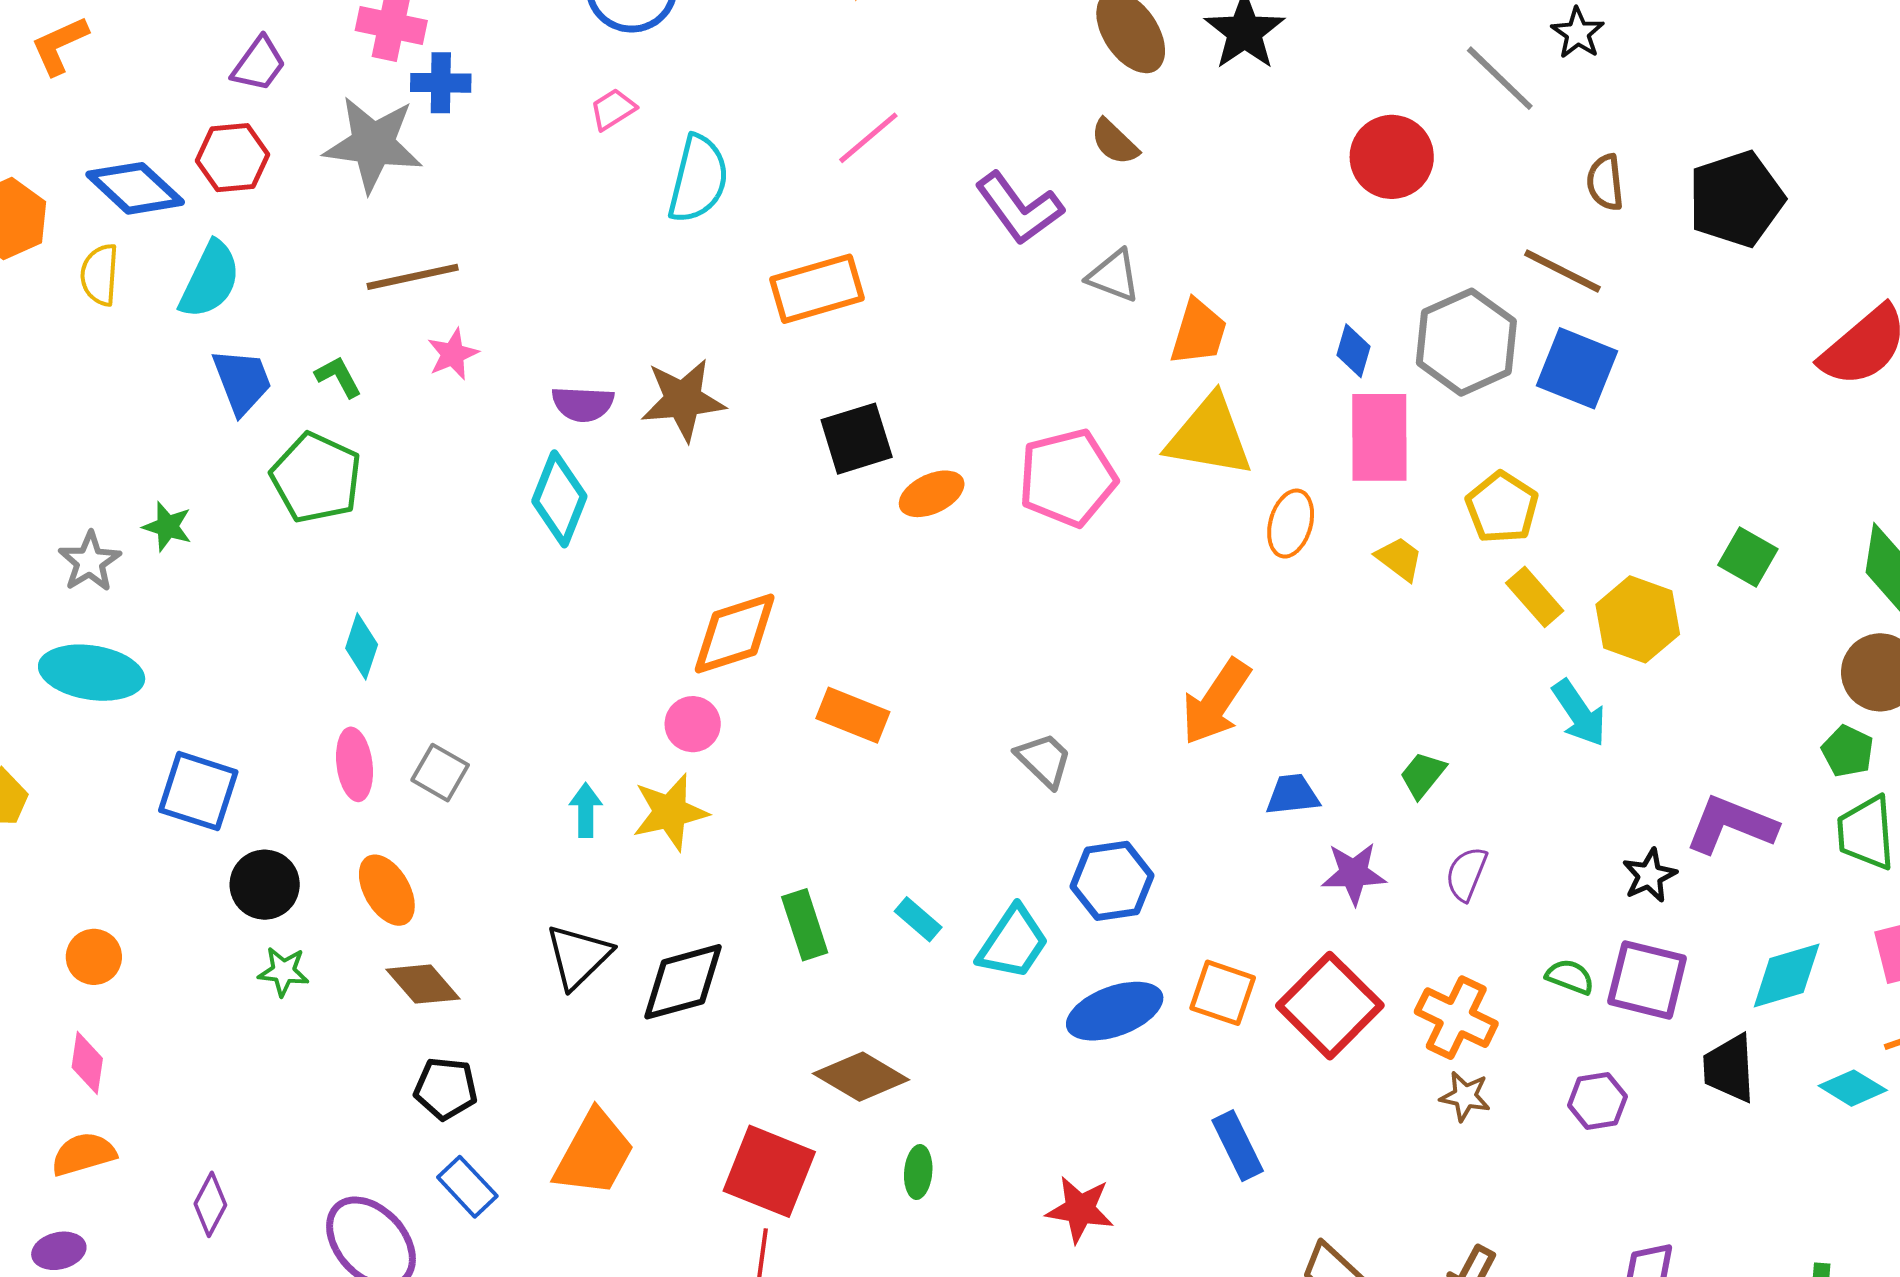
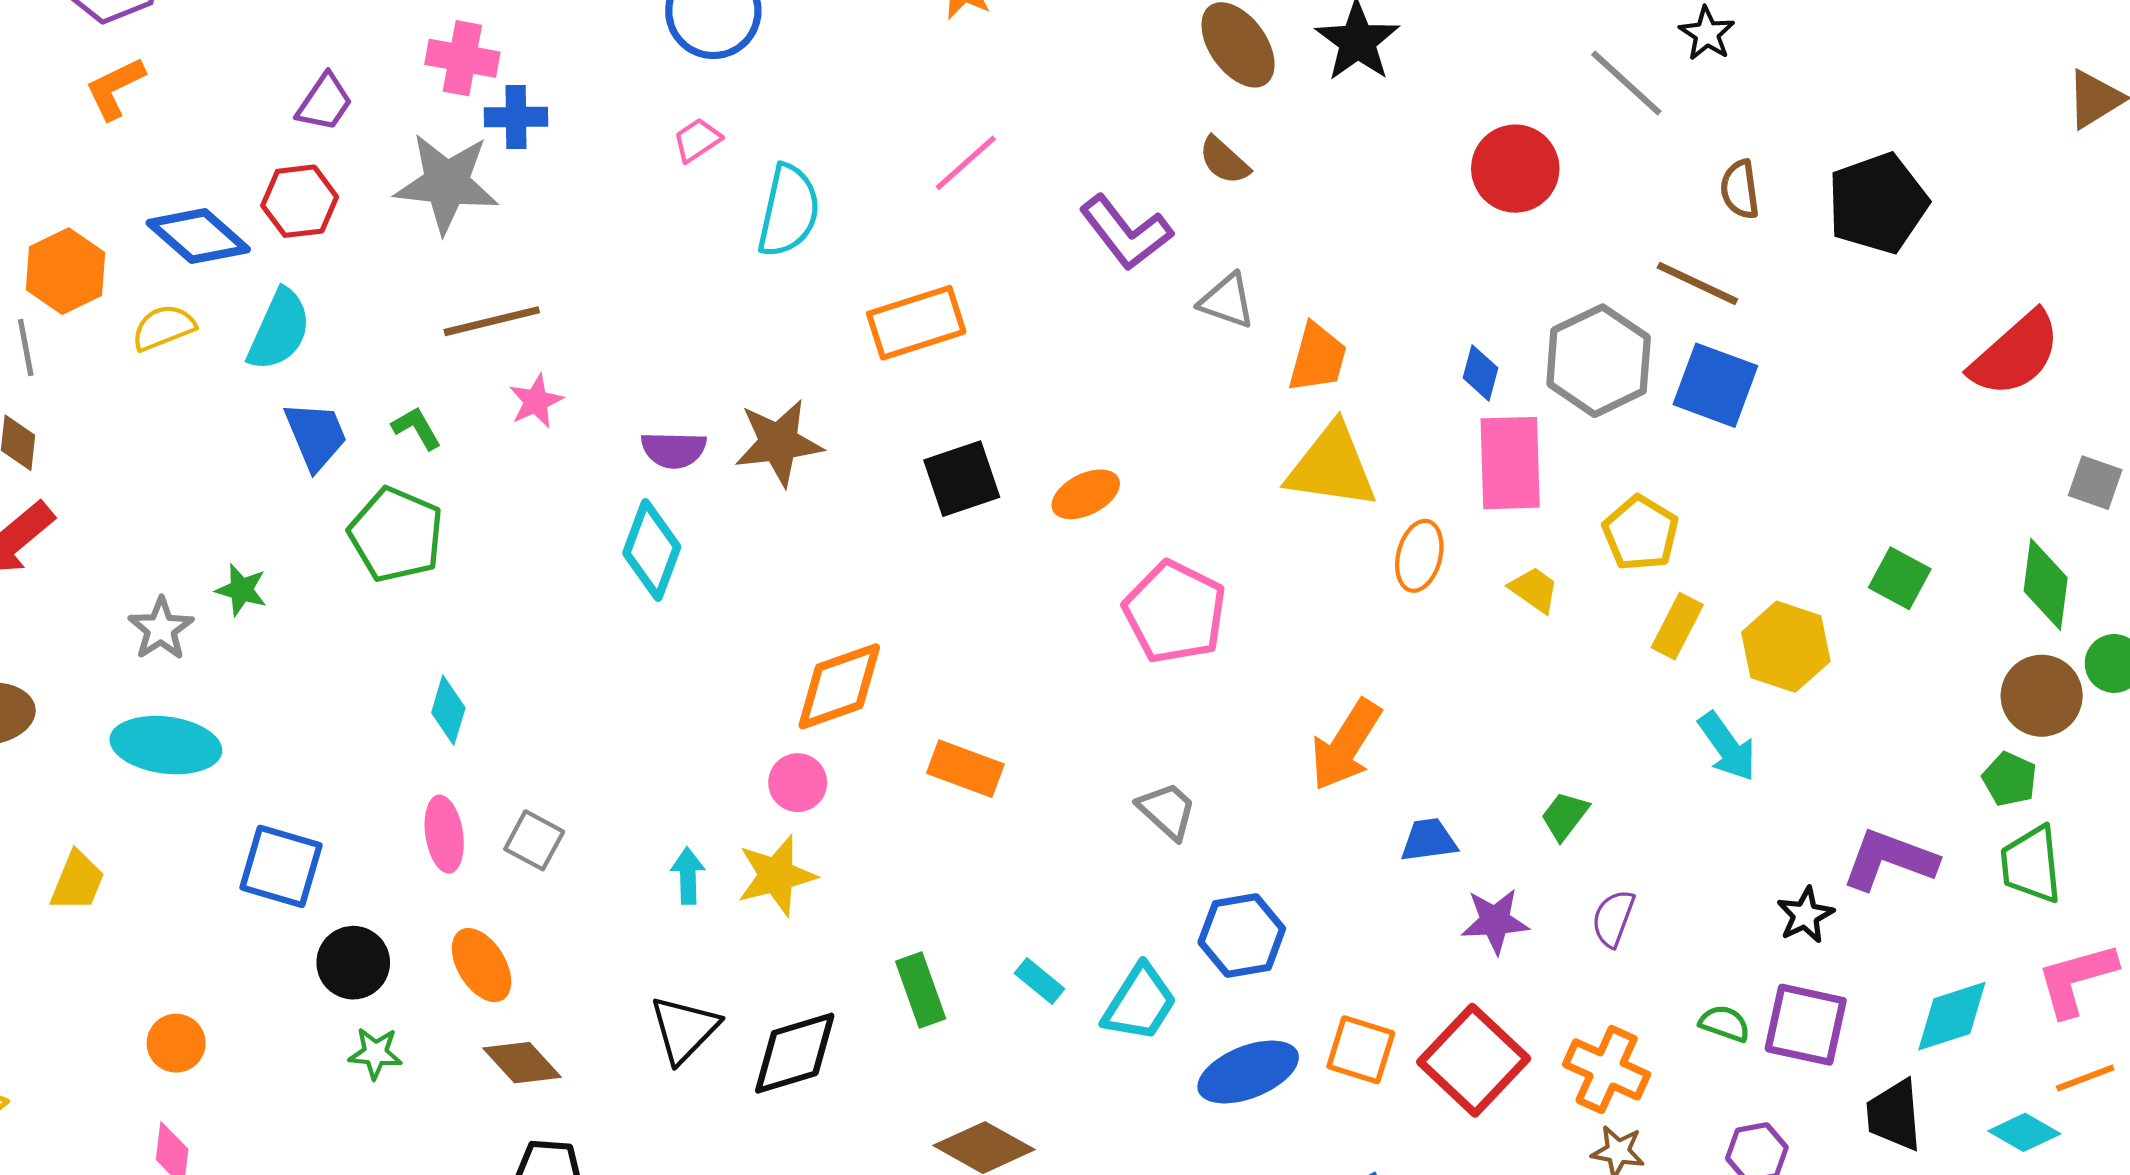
yellow semicircle: (100, 275) -> (163, 328), turned 66
pink pentagon: (1067, 478) -> (1175, 612), moved, turned -30
orange ellipse: (932, 494) -> (1086, 494), moved
yellow rectangle: (1535, 597) -> (1677, 626), turned 70

